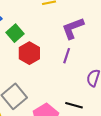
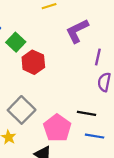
purple line: (67, 56) -> (98, 57), moved

